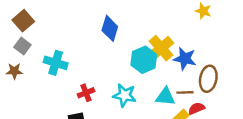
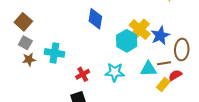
blue star: (185, 59) -> (160, 36), turned -30
brown star: (14, 71) -> (29, 59), moved

